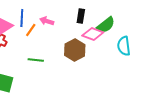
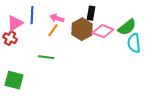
green semicircle: (106, 25) -> (127, 27), moved
orange line: (31, 30) -> (53, 30), moved
brown hexagon: (75, 50) -> (82, 29), moved

